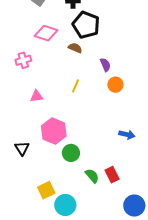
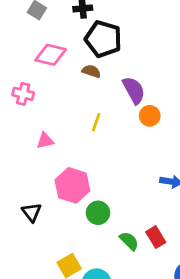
pink cross: (23, 60) -> (23, 94), turned 35
purple semicircle: (105, 65) -> (134, 90), size x1.5

